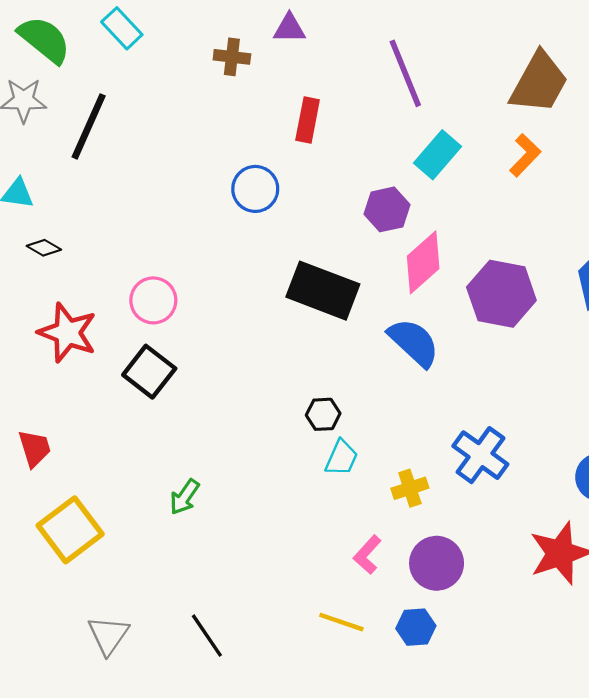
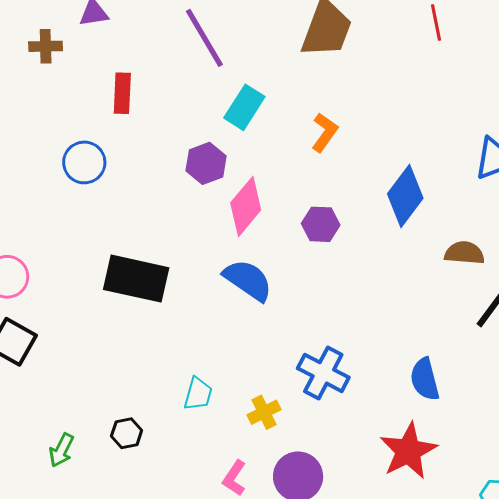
orange L-shape: (525, 155) -> (325, 132), moved
black rectangle: (323, 291) -> (136, 279), moved
purple hexagon: (501, 294) -> (321, 224), size x0.6
black hexagon: (323, 414) -> (127, 433), moved

